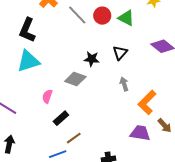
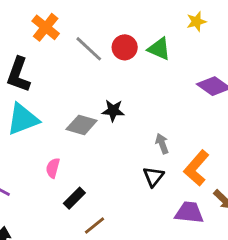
black triangle: (120, 53) -> (153, 177), moved
gray diamond: (75, 79) -> (82, 125), moved

